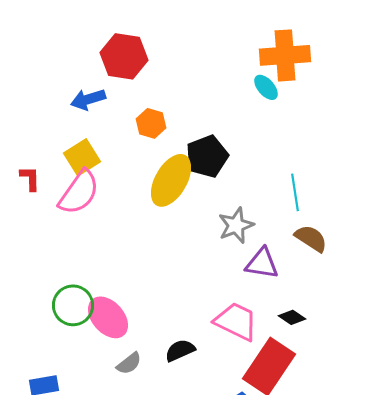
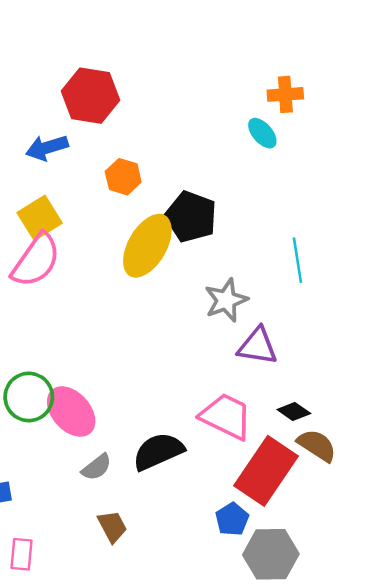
orange cross: (285, 55) -> (285, 94), size x0.6
black pentagon: (207, 156) -> (191, 217), turned -30
brown semicircle: (311, 238) -> (317, 445), moved
black semicircle: (180, 350) -> (158, 451), size x1.4

